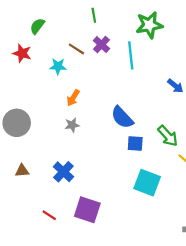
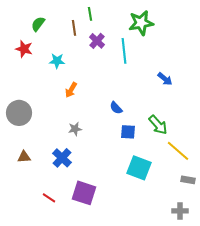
brown line: (76, 49) -> (74, 28), moved, turned 49
blue semicircle: (122, 117) -> (116, 108), size x0.6
gray star: (72, 125) -> (75, 129), moved

